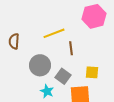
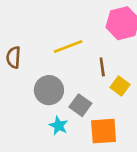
brown line: (71, 48) -> (102, 67), moved
yellow square: (92, 72) -> (120, 86), moved, turned 32

